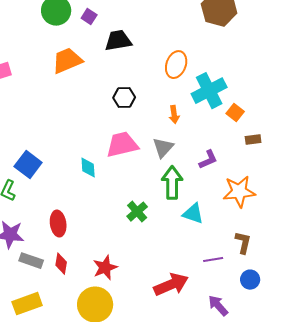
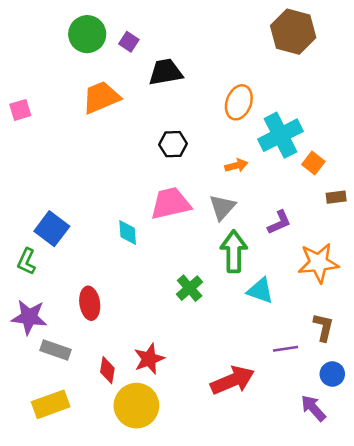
orange arrow: (174, 115) -> (236, 166), turned -96
red diamond: (61, 264) -> (107, 370), moved
purple arrow: (218, 306) -> (313, 408), moved

